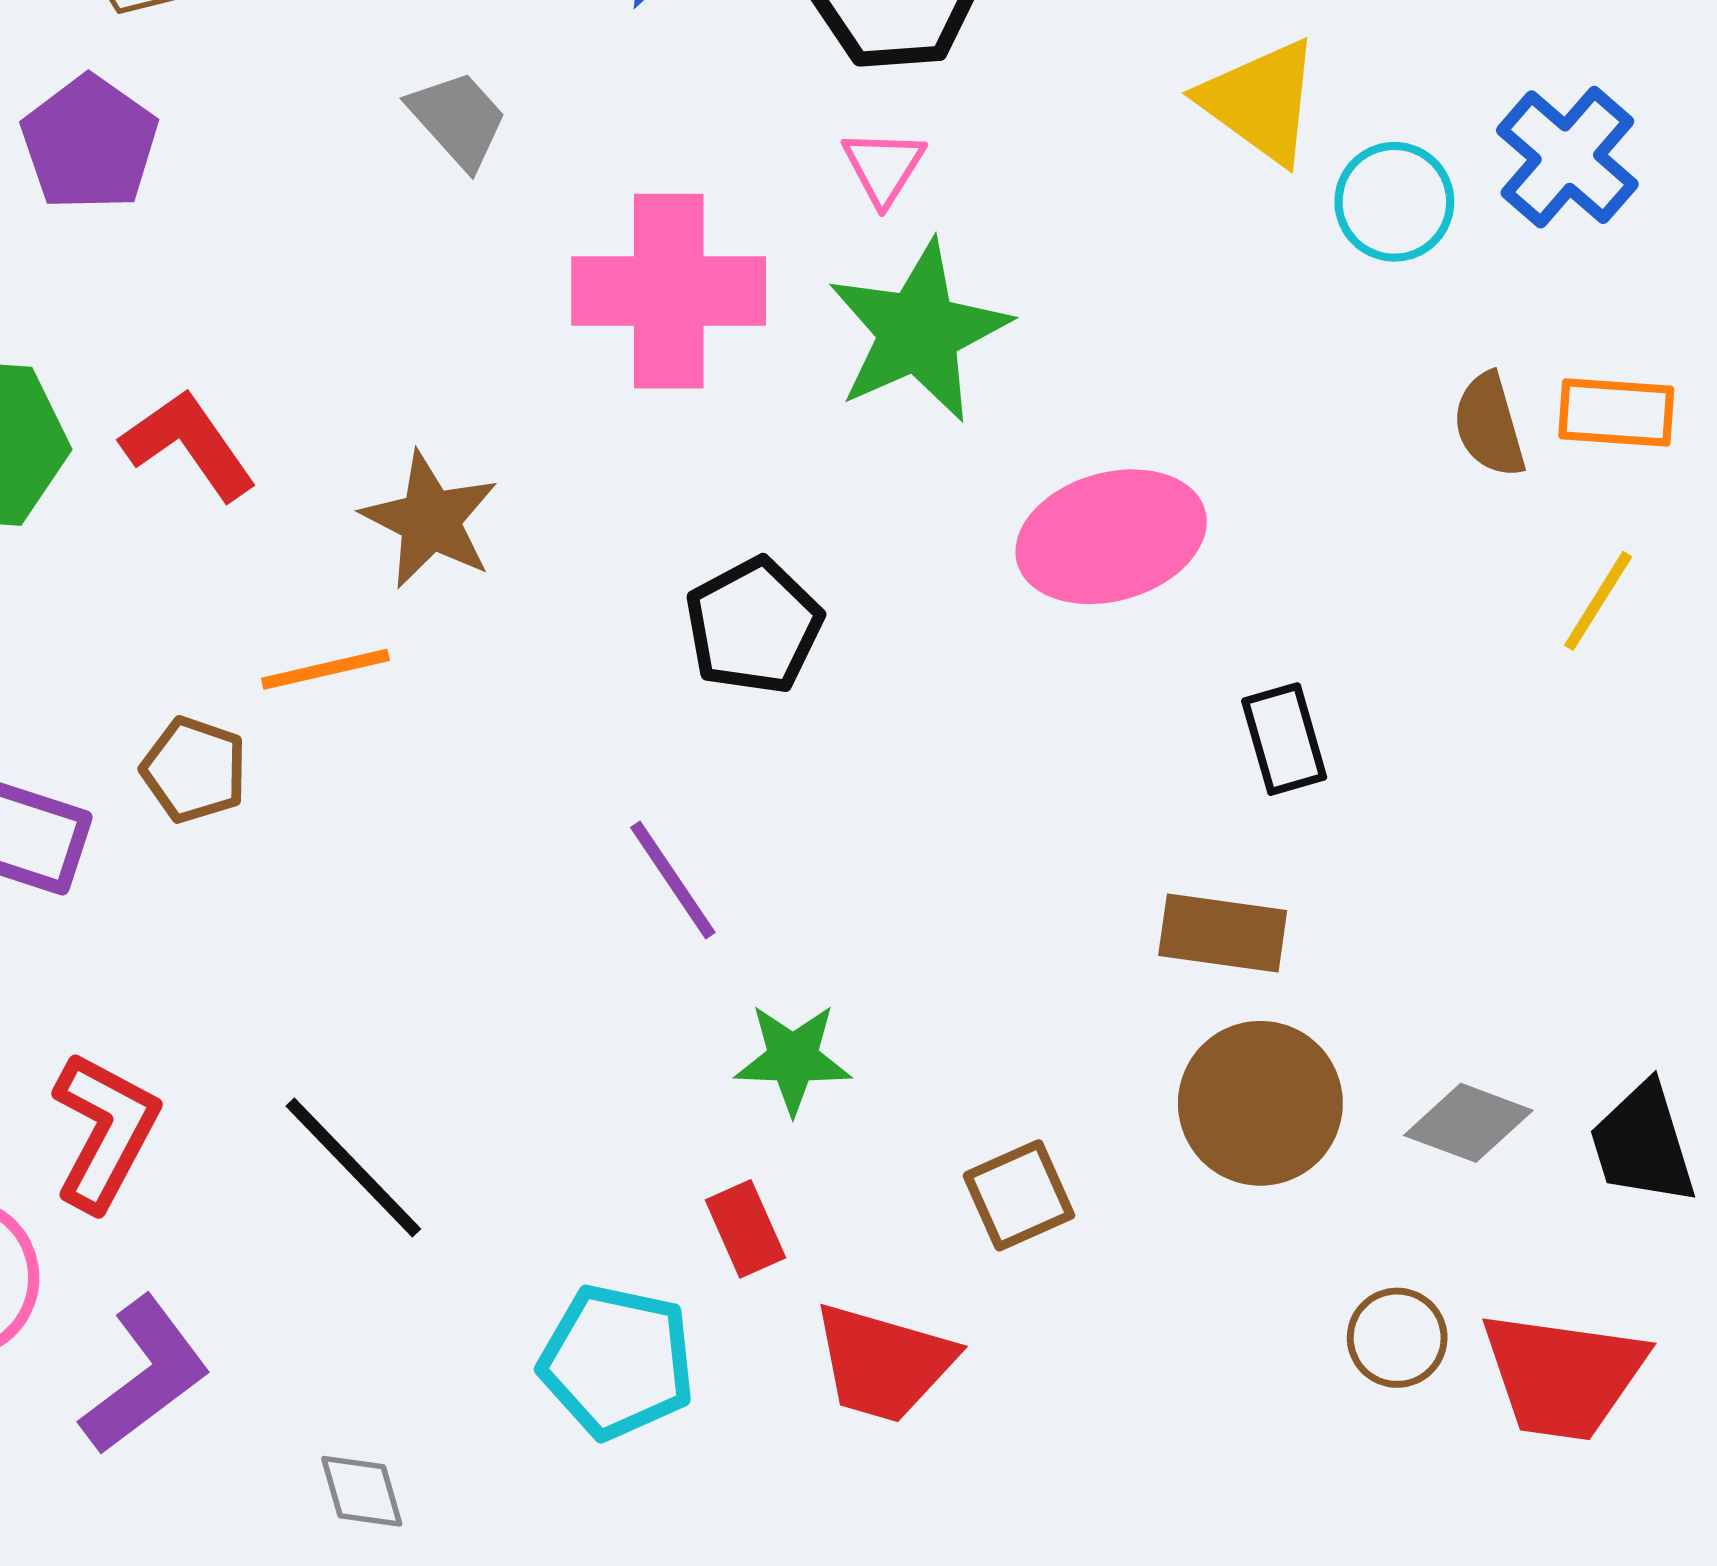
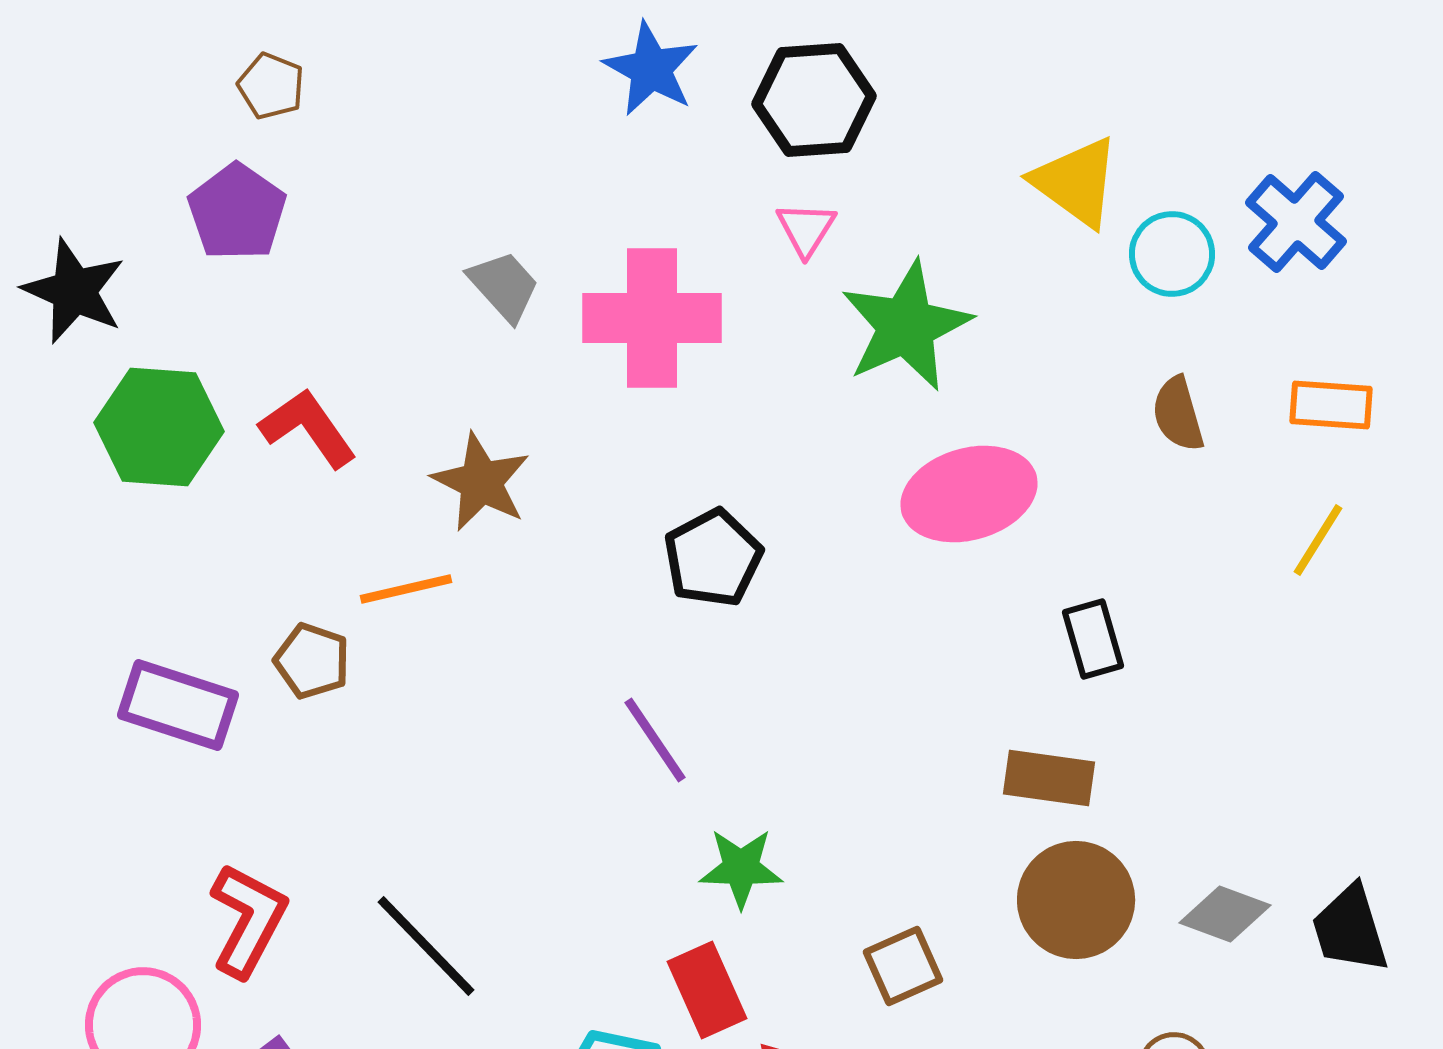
gray trapezoid: (458, 119) -> (504, 286), moved
green star: (918, 332) -> (906, 326), moved
brown semicircle: (1489, 425) -> (1178, 414), moved
red rectangle: (745, 1229) -> (707, 990), size x1.4

